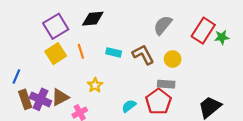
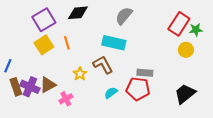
gray semicircle: (163, 25) -> (124, 16), moved
cyan rectangle: (114, 52) -> (114, 43), moved, size x1.6
brown L-shape: (143, 55) -> (103, 65), moved
yellow circle: (173, 59) -> (186, 50), moved
red pentagon: (158, 102) -> (138, 89), turned -30

